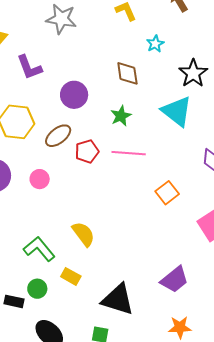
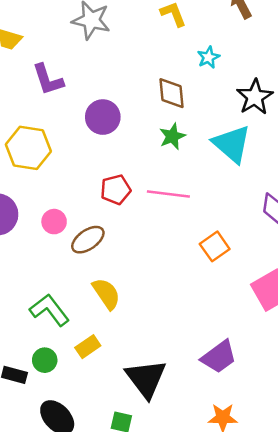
green star: (121, 116) -> (172, 136), moved
brown ellipse: (58, 136) -> (88, 240), moved
yellow rectangle: (71, 276) -> (88, 347), turned -66
black triangle: (118, 299) -> (146, 379), turned 33

